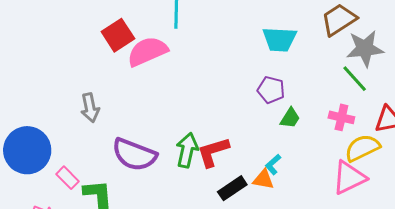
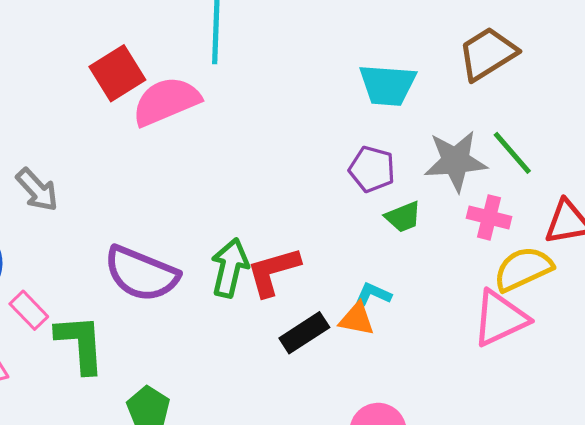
gray star: (365, 49) -> (456, 161), moved
gray arrow: (90, 108) -> (37, 190), moved, turned -32
green trapezoid: (290, 118) -> (403, 217), turned 35
cyan L-shape: (273, 164) -> (373, 294), turned 65

